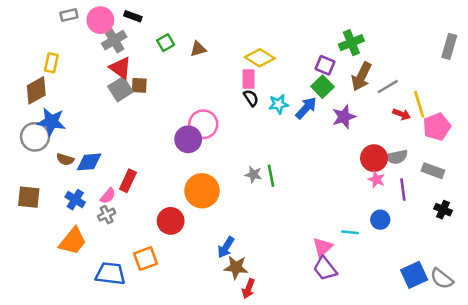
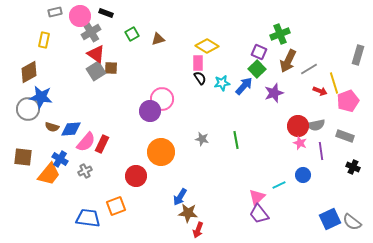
gray rectangle: (449, 46) -> (358, 55), moved
yellow rectangle: (51, 63) -> (44, 40), moved
green line: (271, 176) -> (236, 140), moved
pink semicircle: (108, 196) -> (86, 142), moved, size x1.5
cyan line: (350, 232) -> (279, 185), turned -32
orange trapezoid: (73, 241) -> (49, 174), moved

